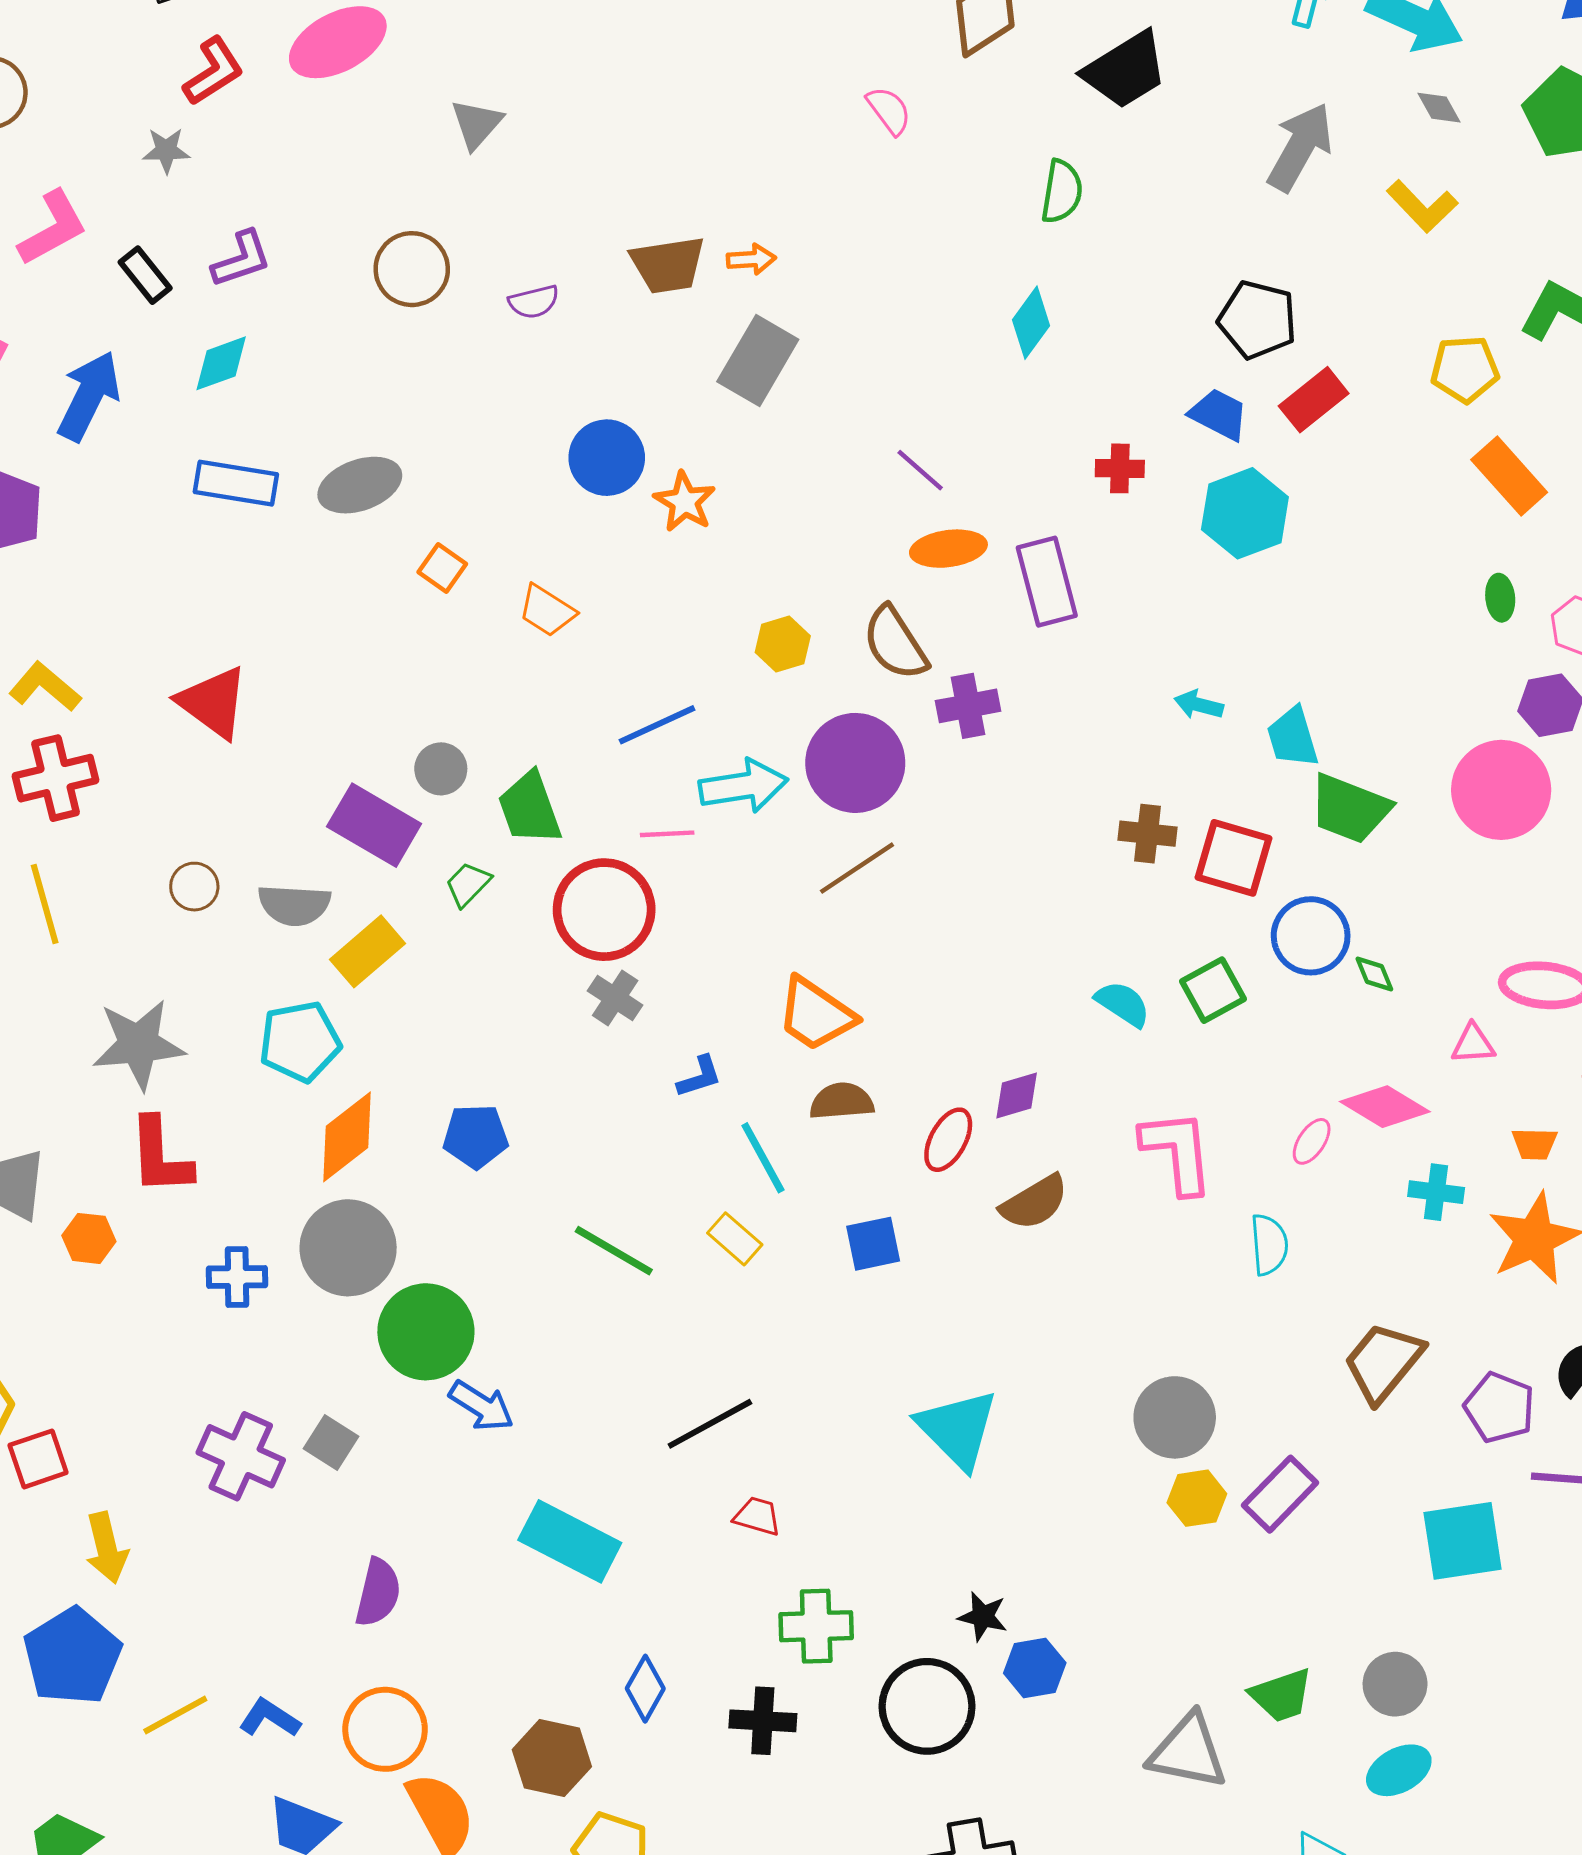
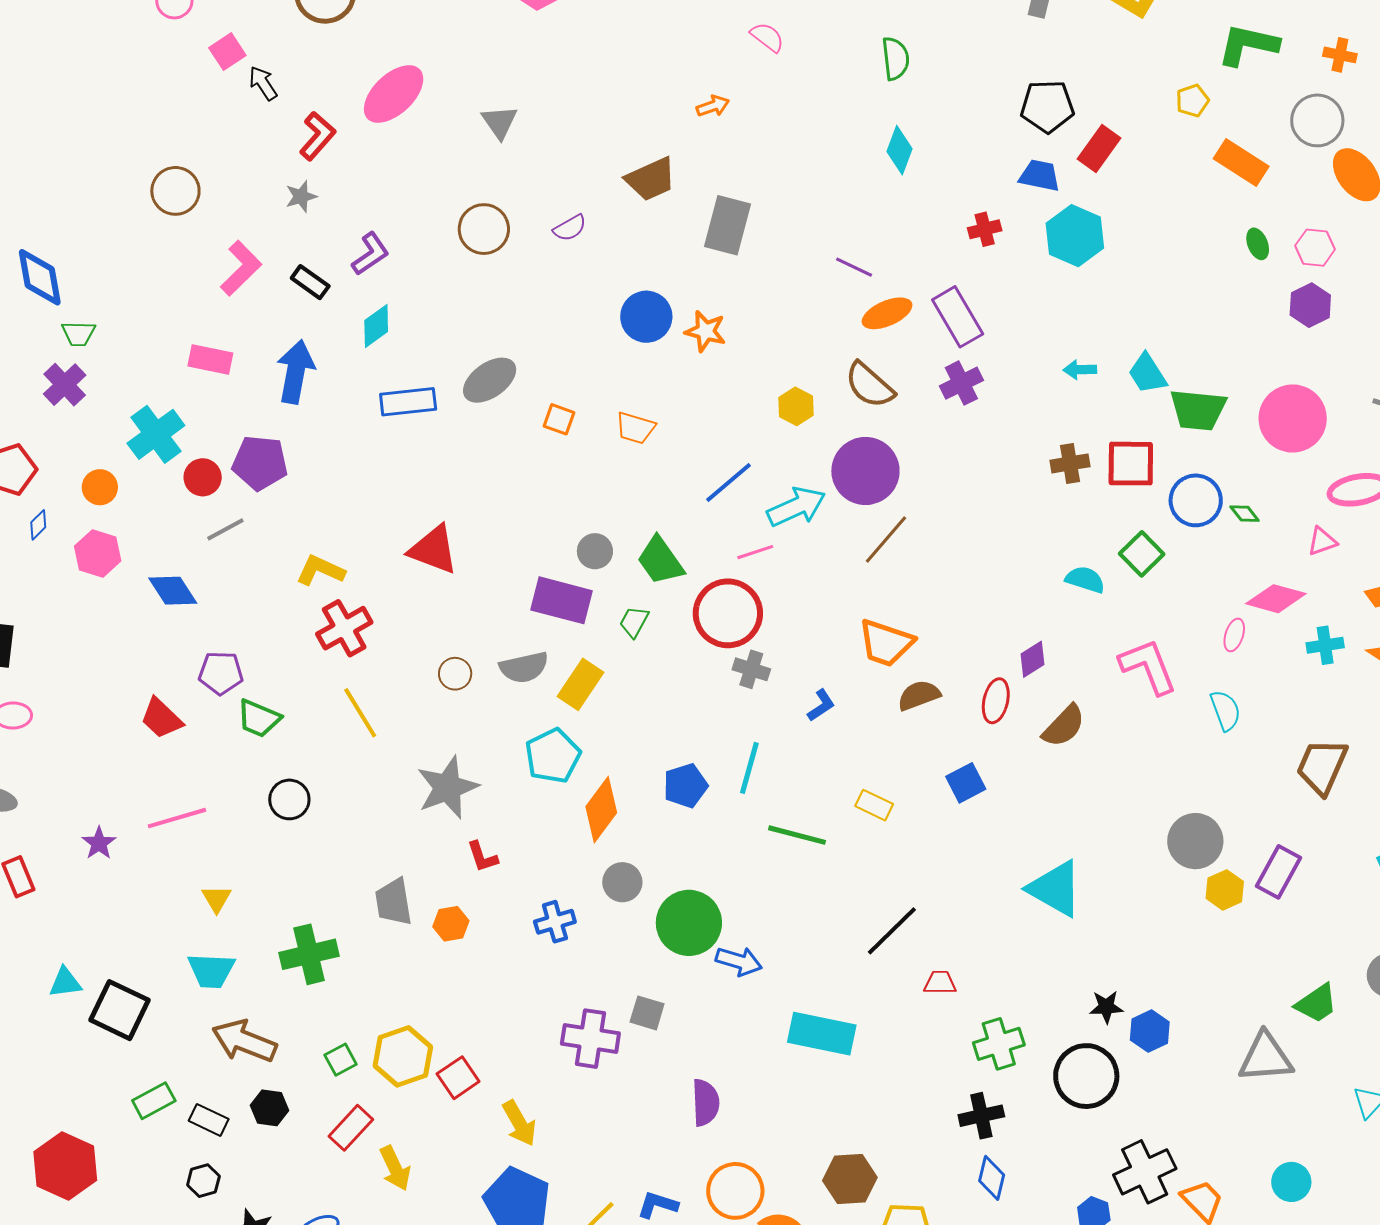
orange arrow: (751, 259) -> (713, 106), moved
yellow pentagon: (1465, 369) -> (1192, 101), size x0.7
purple cross: (968, 706) -> (961, 383), moved
pink circle: (1501, 790) -> (1293, 418), moved
red L-shape: (160, 1156) -> (482, 857), size x0.6
cyan line: (763, 1158) -> (749, 768), moved, turned 60
gray circle: (348, 1248) -> (622, 882), size x0.6
blue diamond: (645, 1689) -> (992, 1178), moved

